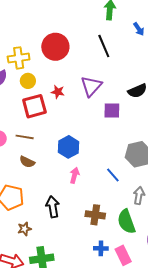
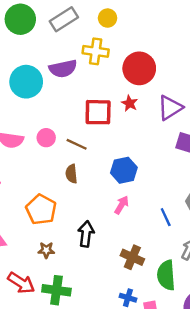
red circle: (55, 47) -> (139, 68), moved
yellow circle: (28, 81) -> (108, 18), moved
brown semicircle: (27, 162) -> (71, 174), turned 42

